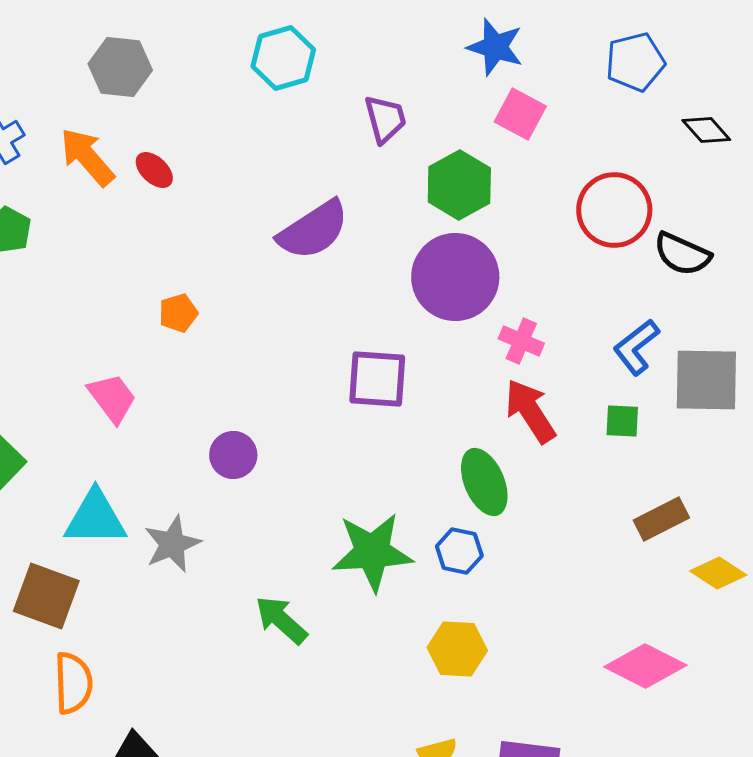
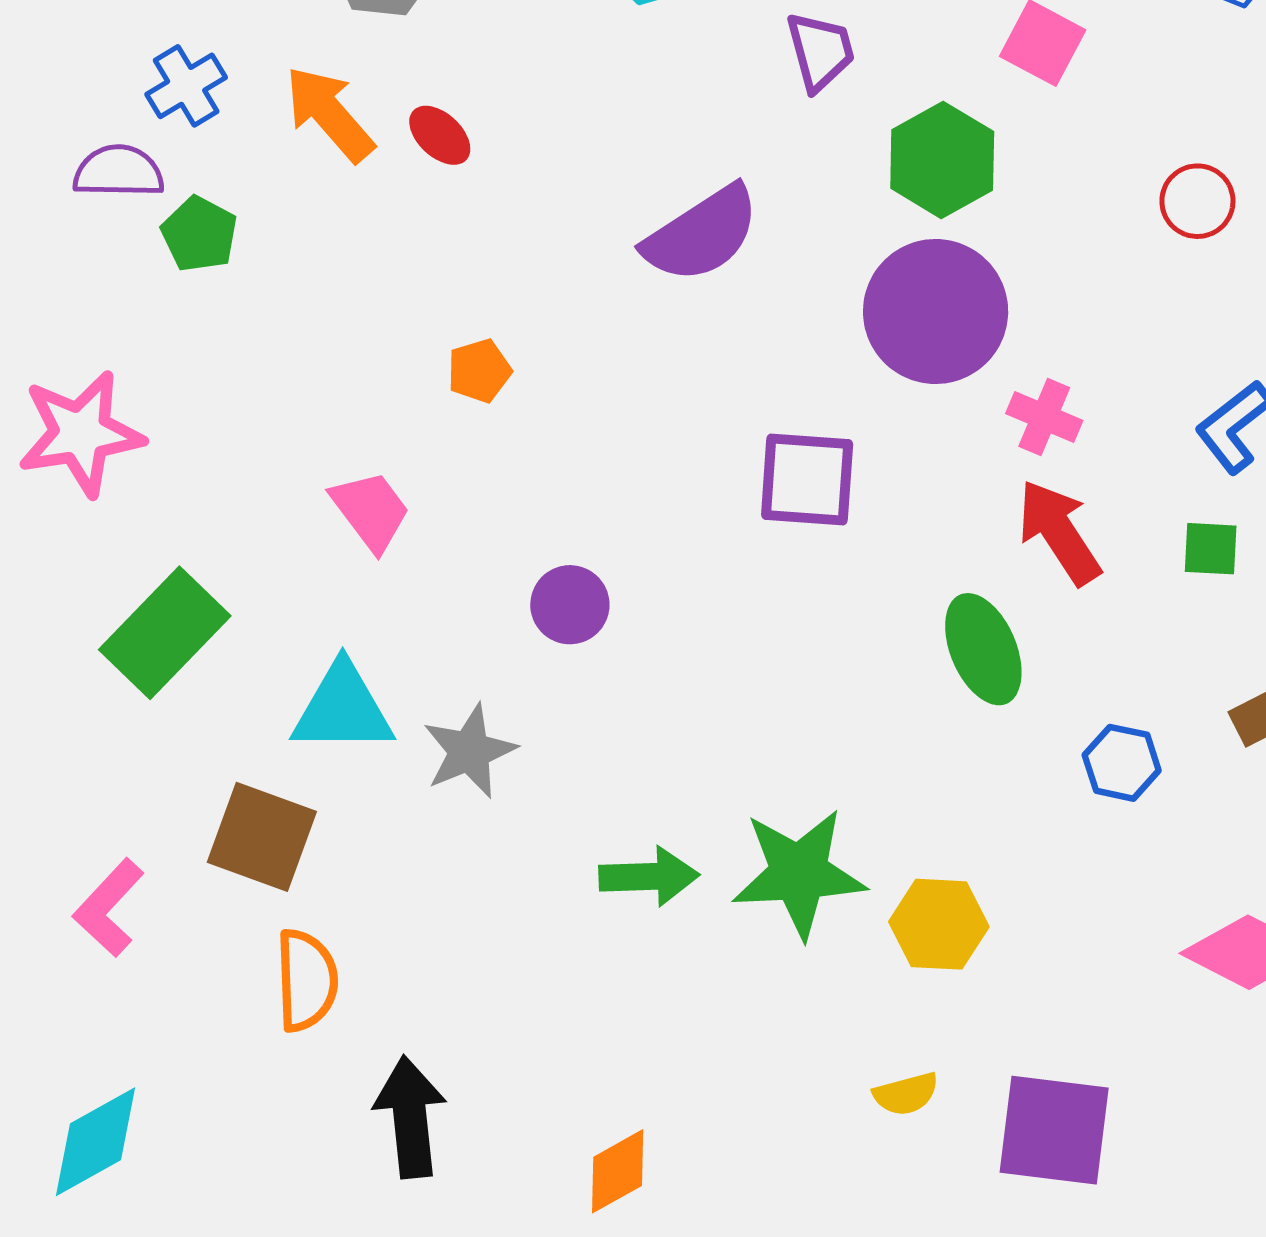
red circle: (614, 210) -> (1197, 201), size x0.6
blue hexagon: (459, 551) -> (1122, 763), moved
green star: (372, 552) -> (799, 873), moved
green arrow: (281, 620) -> (649, 876), turned 136

